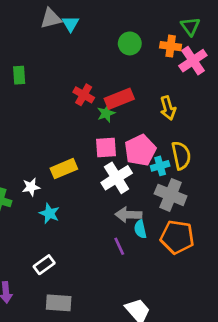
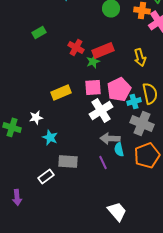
green rectangle: (19, 75) -> (39, 32), moved, turned 64
yellow rectangle: (64, 169) -> (61, 92), moved
orange pentagon: (177, 237) -> (147, 155), turned -30
gray rectangle: (59, 303) -> (68, 161), moved

